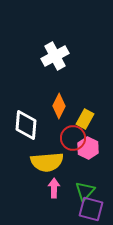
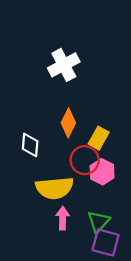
white diamond: (26, 125) -> (30, 145), size x0.7

